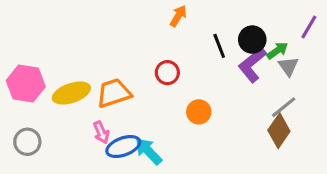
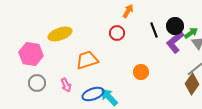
red circle: (167, 73) -> (117, 33), moved
yellow ellipse: (71, 93) -> (60, 34), moved
pink arrow: (101, 132) -> (66, 85), moved
gray circle: (27, 142) -> (37, 83), moved

